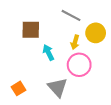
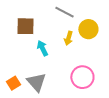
pink circle: (79, 65) -> (82, 77), moved
gray triangle: (58, 87) -> (36, 82), moved

